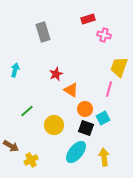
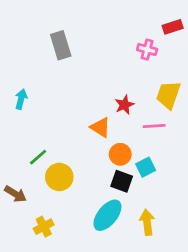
red rectangle: (88, 19) -> (173, 27), moved
red star: (56, 74) -> (124, 105), moved
pink line: (109, 89) -> (154, 126), turned 70
yellow circle: (54, 125) -> (59, 177), moved
brown arrow: (11, 146) -> (15, 194), moved

